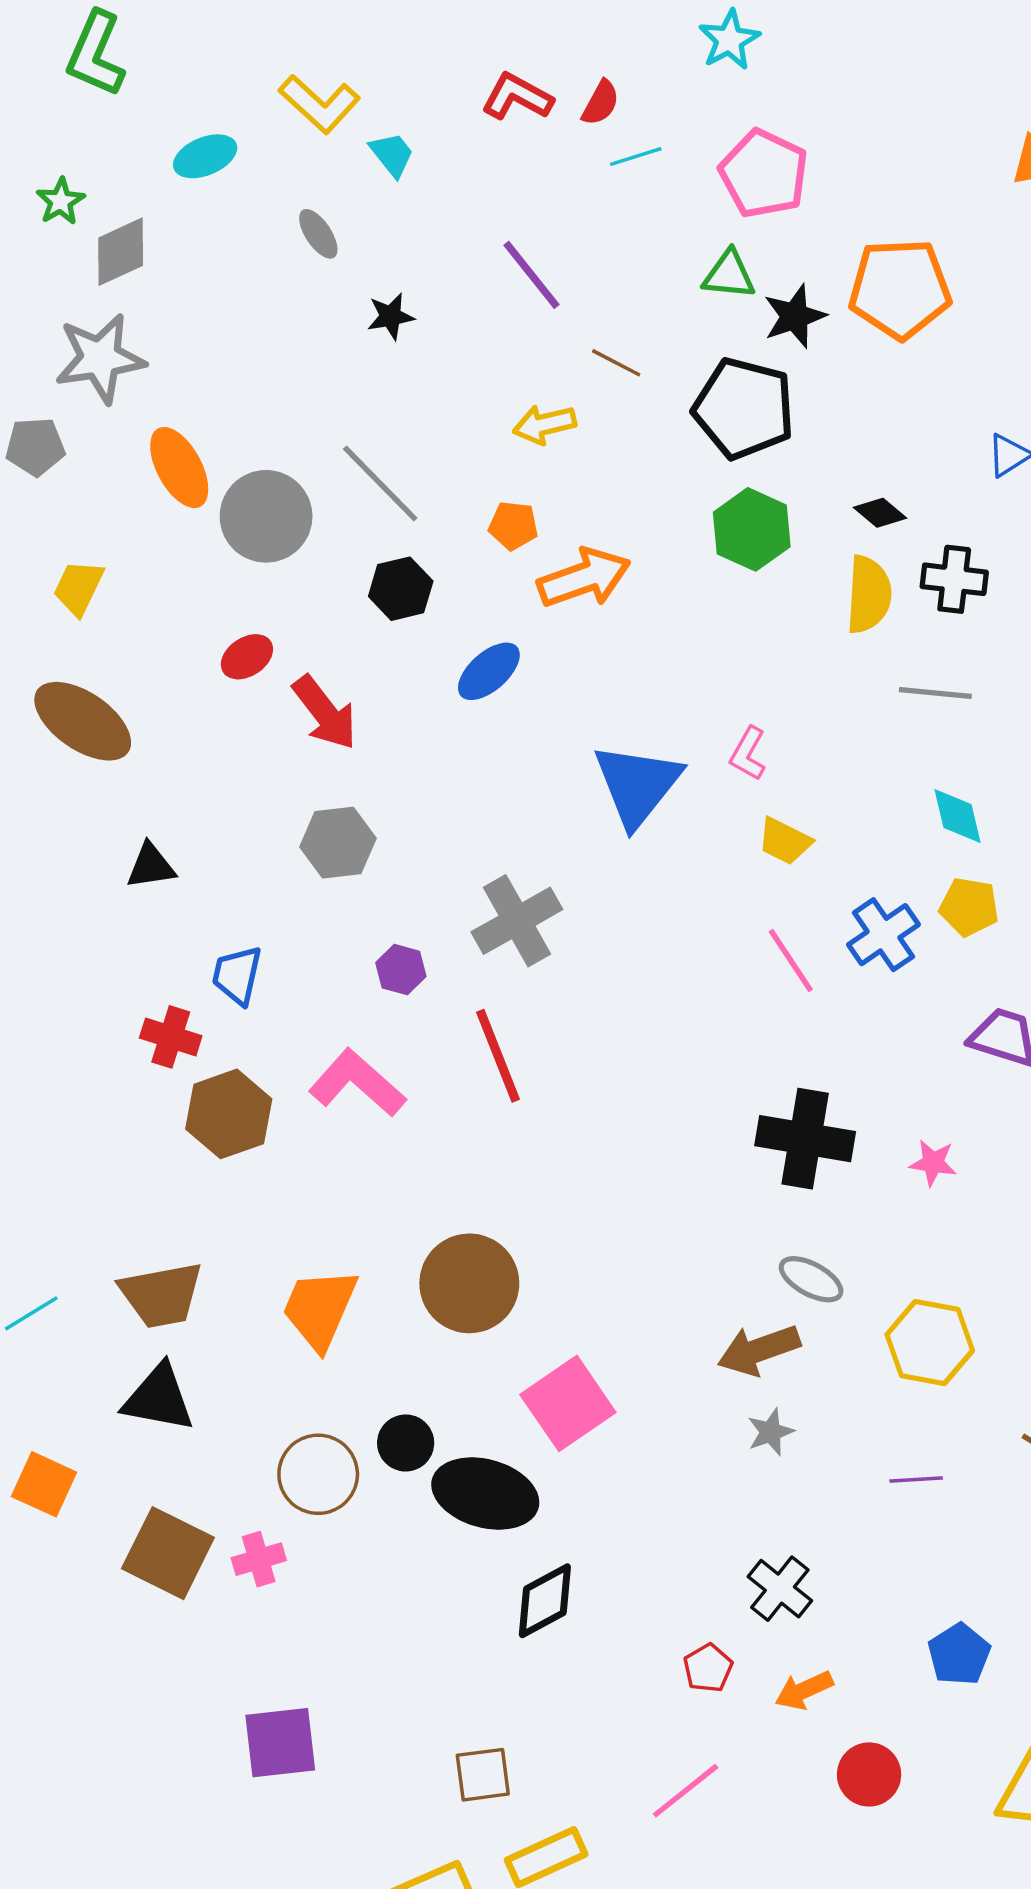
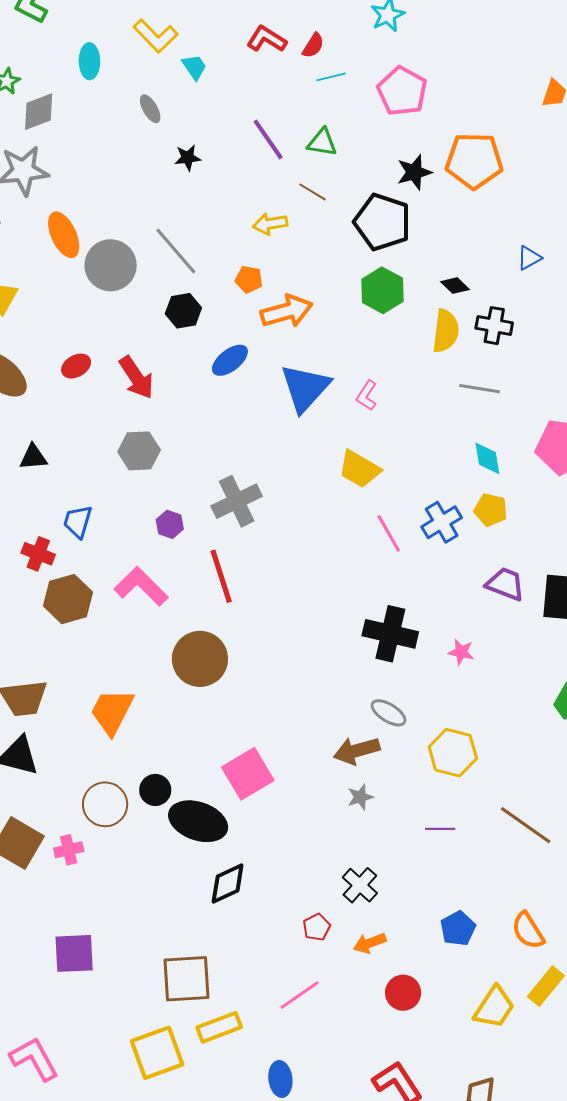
cyan ellipse: (205, 156) -> (89, 61), turned -72
green triangle: (729, 275) -> (322, 142), moved
red ellipse: (247, 657) -> (76, 366), moved
pink L-shape: (748, 754) -> (367, 395), moved
blue triangle: (637, 785) -> (305, 388), moved
yellow trapezoid: (785, 841) -> (359, 469), moved, size x1.4
brown circle: (469, 1283) -> (200, 659), moved
brown square: (483, 1775) -> (187, 979), size x1.6

